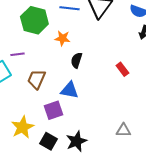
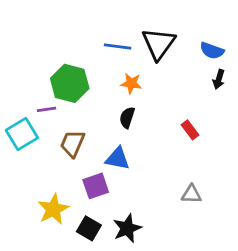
green hexagon: (34, 20) -> (70, 83), moved
orange star: (62, 38) -> (131, 83), moved
gray triangle: (123, 130) -> (191, 194), moved

